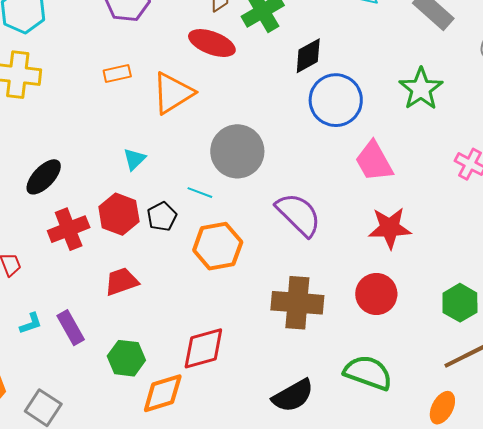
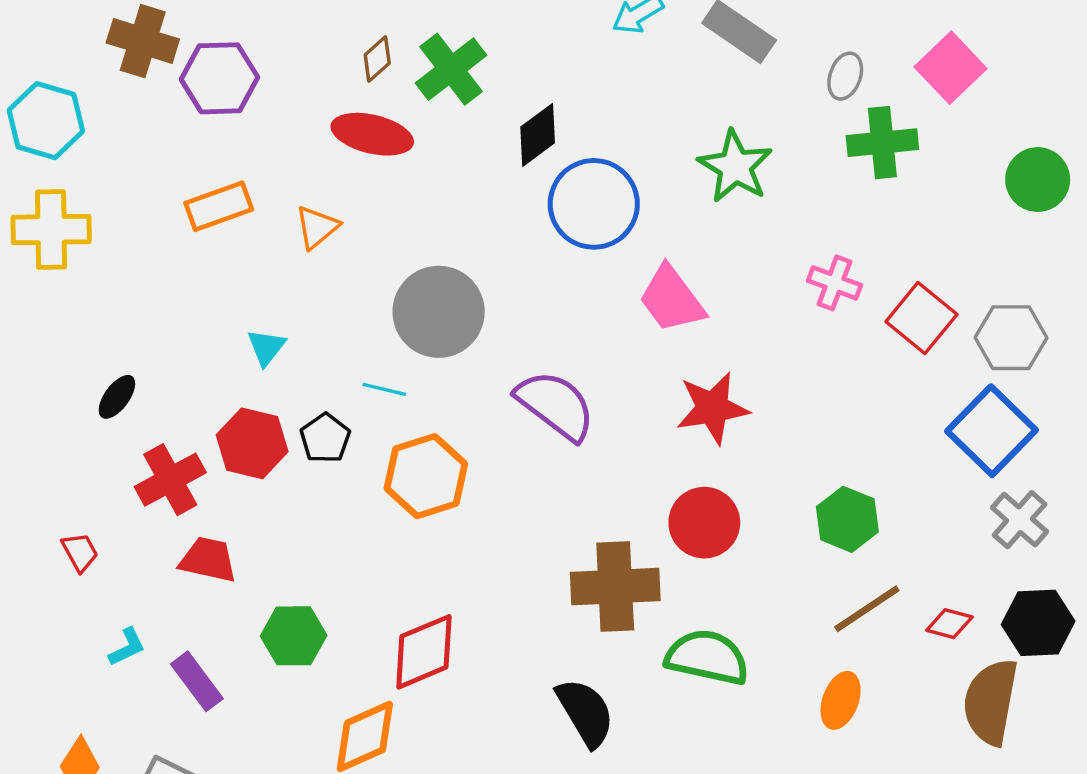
orange rectangle: (117, 74) -> (219, 206), size x1.4
orange triangle: (173, 93) -> (317, 227), size x0.6
black ellipse: (44, 177) -> (117, 397), size x0.7
red trapezoid: (122, 282) -> (208, 560), moved, turned 39
brown cross: (297, 303) -> (615, 587), moved
purple rectangle: (71, 328) -> (197, 681), moved
green hexagon: (126, 358) -> (294, 636), moved
black semicircle: (293, 396) -> (585, 712), turned -84

